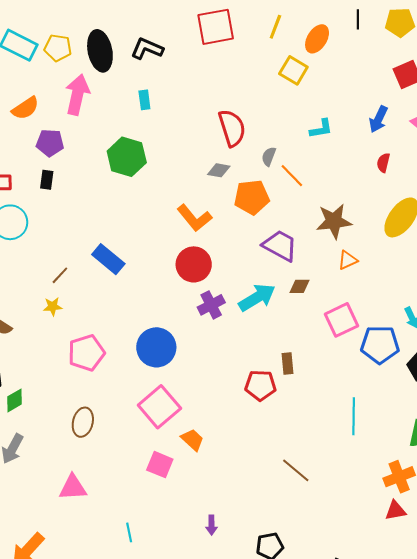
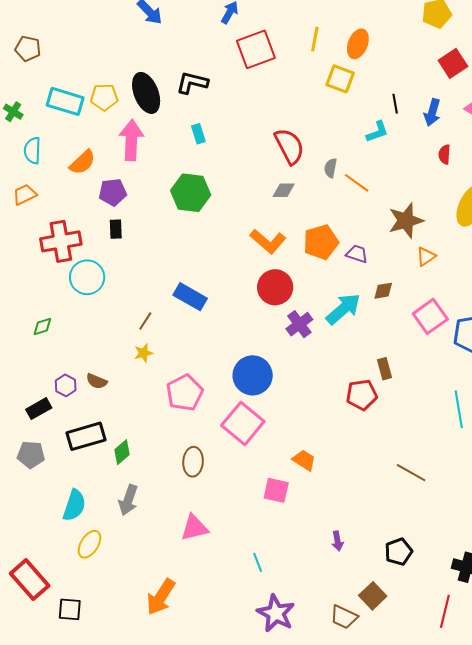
black line: (358, 19) -> (395, 104), moved
orange pentagon: (252, 197) -> (321, 242), moved
purple trapezoid: (280, 246) -> (357, 254), size x0.6
pink square: (159, 407) -> (243, 423), moved

